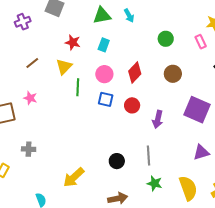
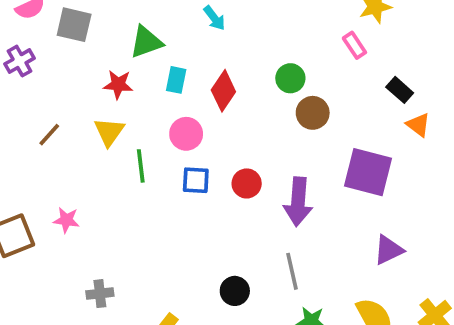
green triangle: (102, 15) -> (146, 42), moved
green circle: (166, 39) -> (290, 78), moved
red diamond: (135, 73) -> (223, 91), moved
pink star: (30, 98) -> (66, 220), moved
purple arrow: (158, 119) -> (298, 202), size x1.4
gray cross: (29, 149) -> (100, 294), moved

